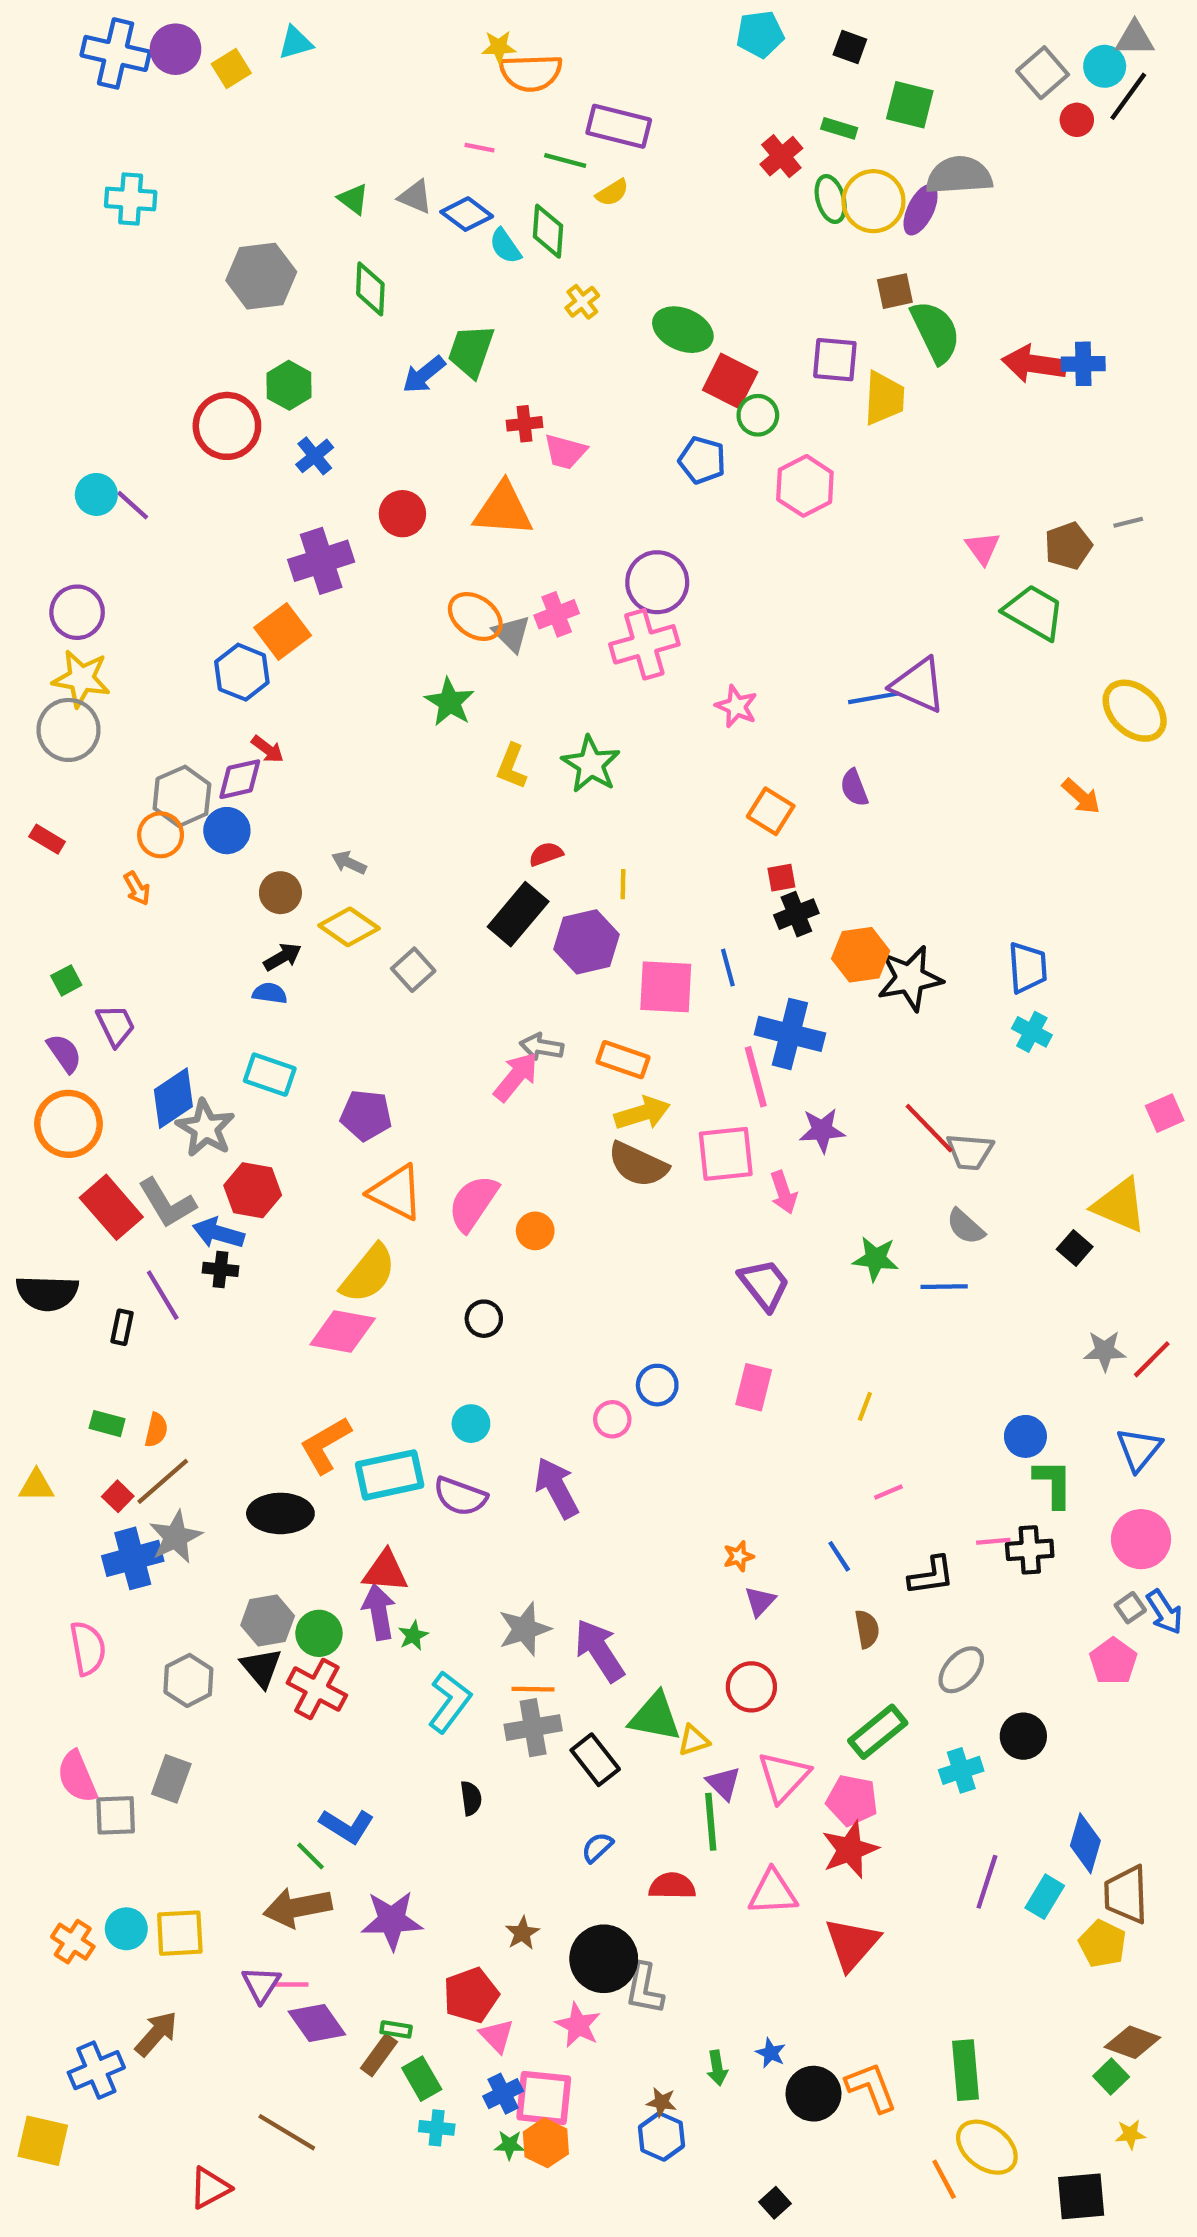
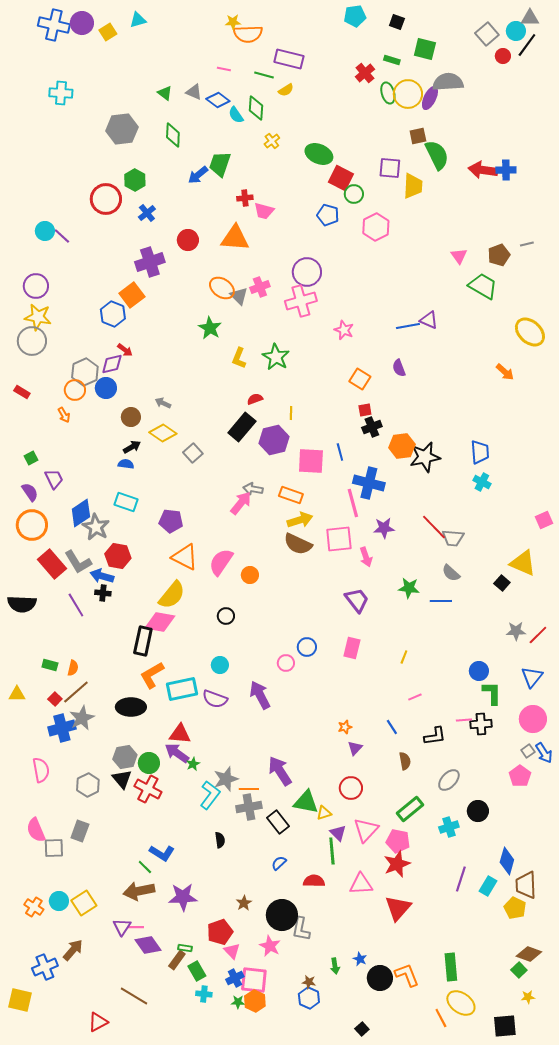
purple triangle: (918, 685) -> (429, 320), size x0.7
black rectangle: (122, 1327) -> (143, 641), moved, size x1.8
purple arrow: (379, 1612) -> (177, 753), turned -45
gray star: (524, 1629) -> (226, 779), moved
yellow square: (180, 1933) -> (84, 903), turned -30

